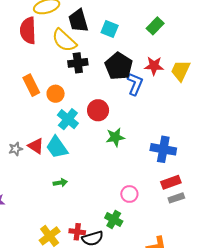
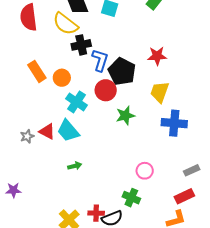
black pentagon: (119, 66) -> (122, 71), moved
red star: (154, 66) -> (157, 56), moved
yellow trapezoid: (181, 71) -> (160, 92), moved
blue L-shape: (135, 84) -> (100, 60), moved
red rectangle: (171, 182) -> (184, 196), moved

